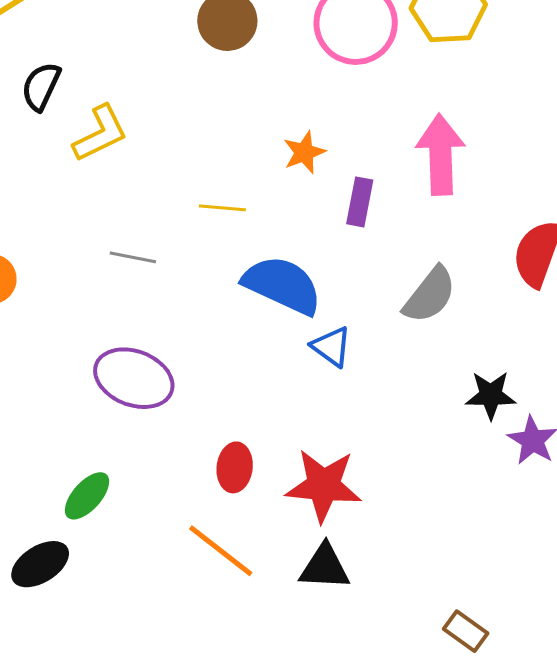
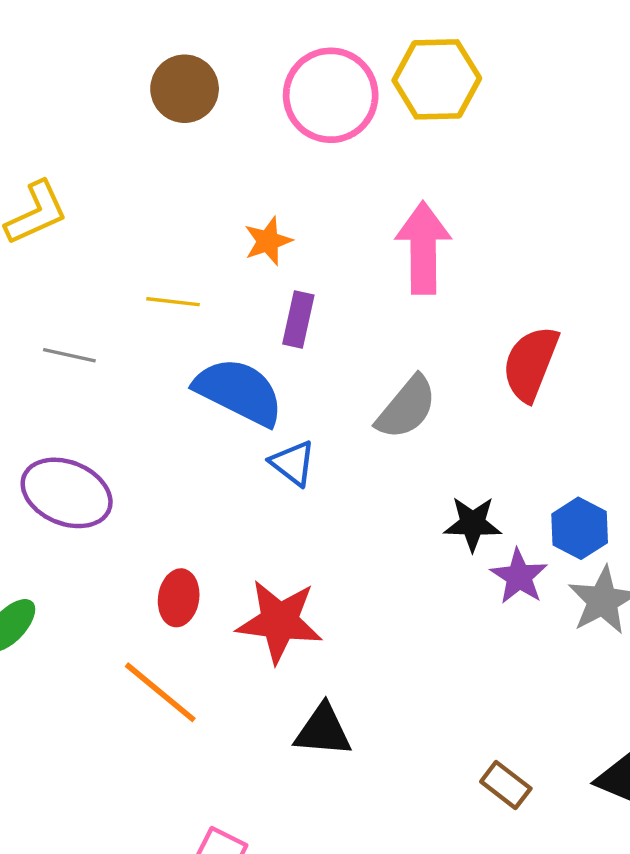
purple rectangle: (360, 202) -> (298, 319), moved
black triangle: (325, 567) -> (323, 730), moved
brown rectangle: (466, 631) -> (506, 785), moved

